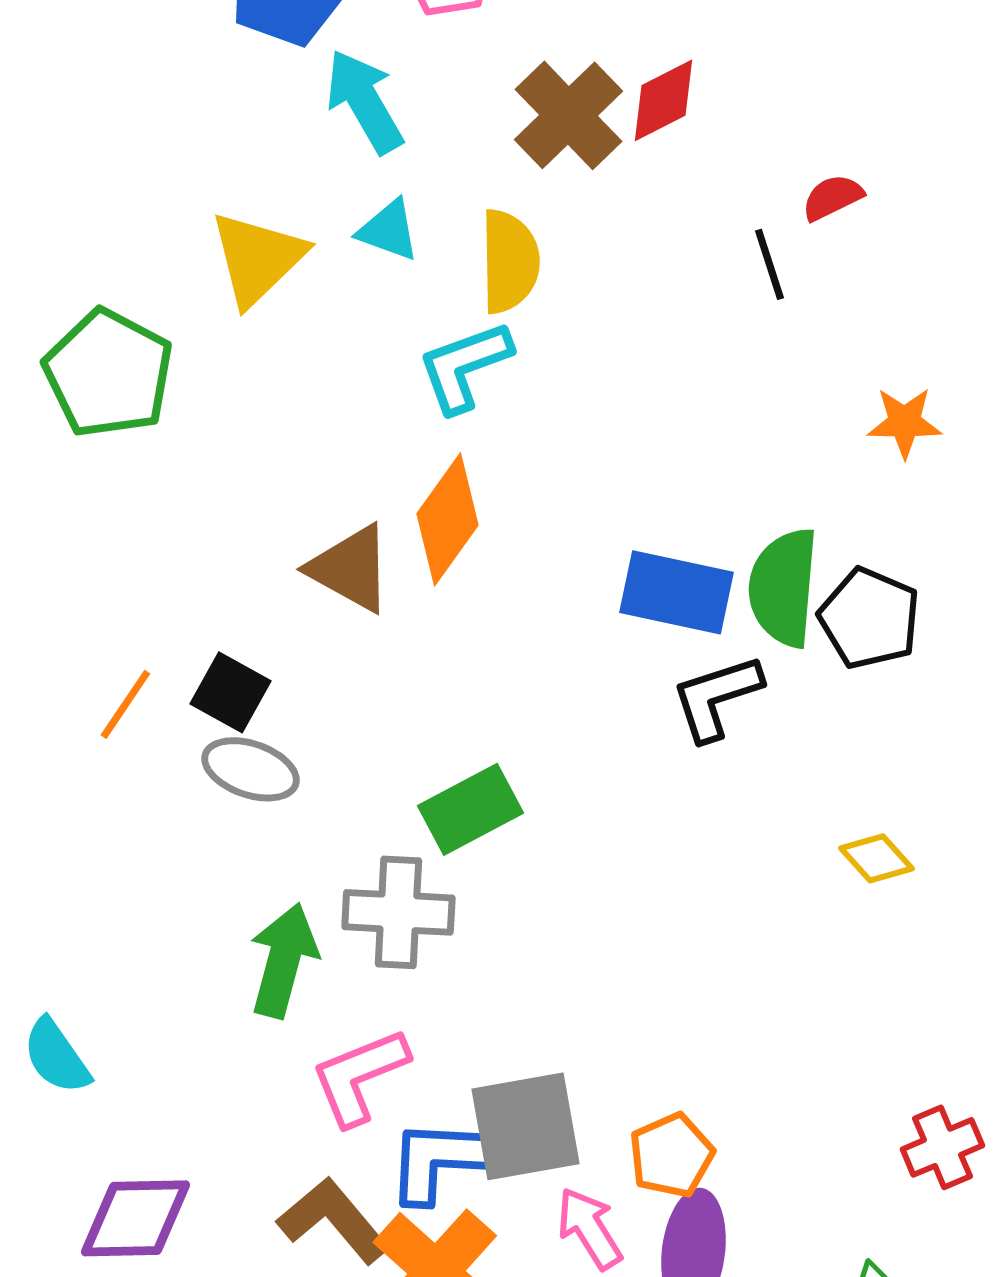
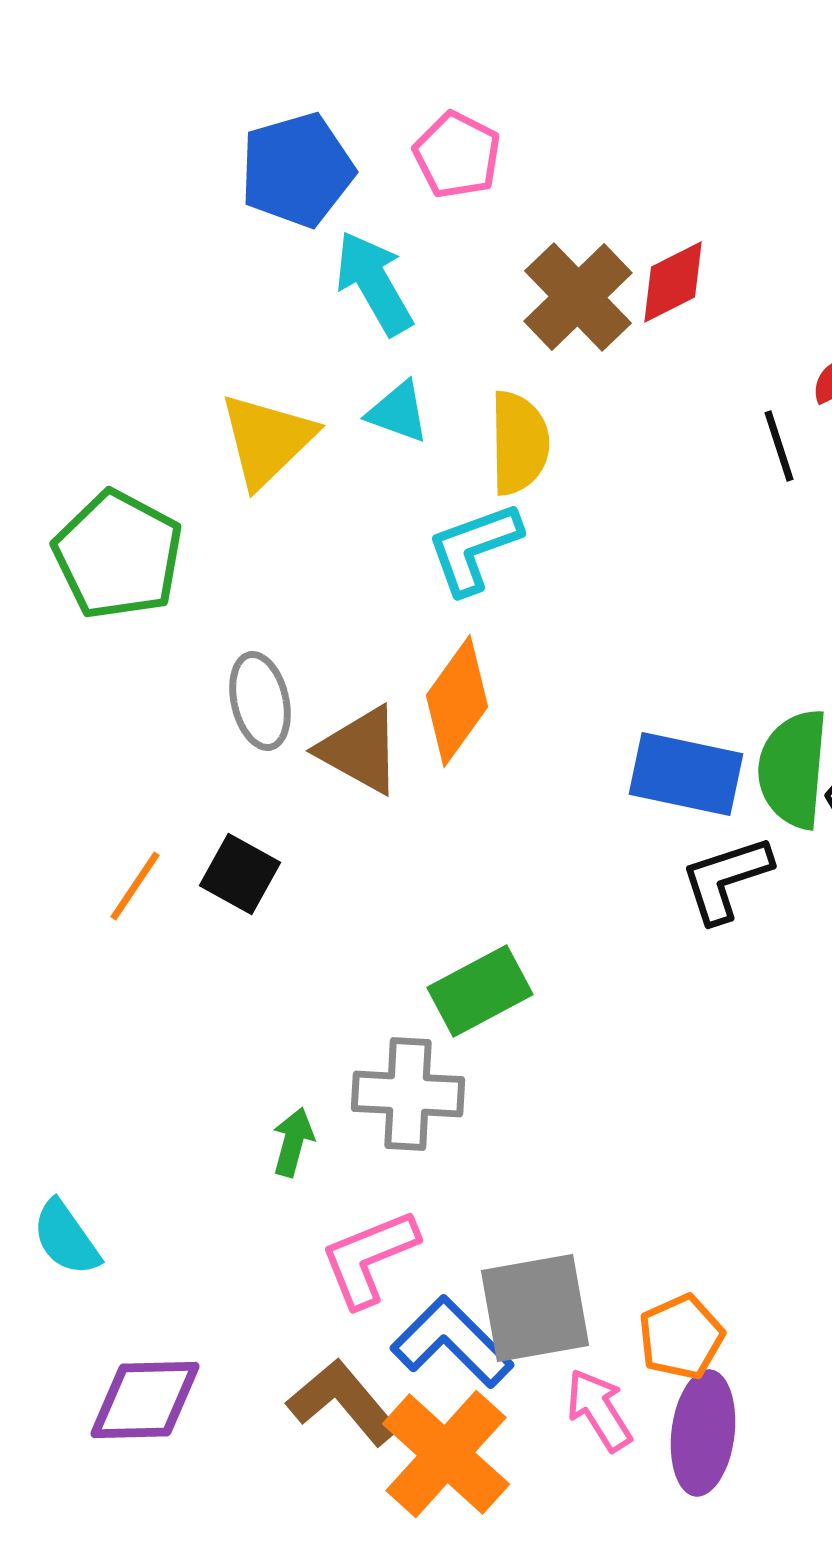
gray ellipse: (250, 769) -> (260, 701), moved, turned 58
green arrow: (283, 960) -> (293, 1142), size x0.6
blue L-shape: (442, 1160) -> (452, 1342), turned 42

